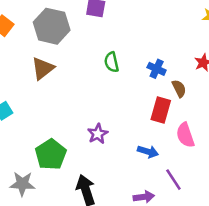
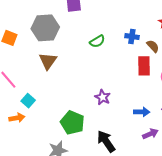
green semicircle: (112, 62) -> (97, 41), turned -91
blue arrow: (148, 152) -> (142, 112), moved

